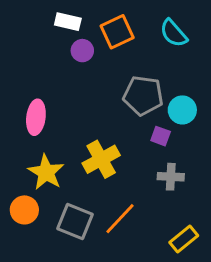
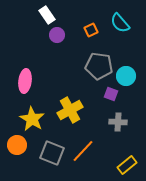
white rectangle: (68, 22) -> (47, 15), turned 42
orange square: (117, 32) -> (91, 30), moved, size x0.6

